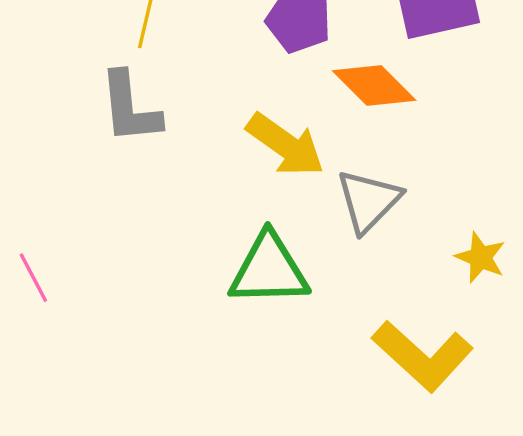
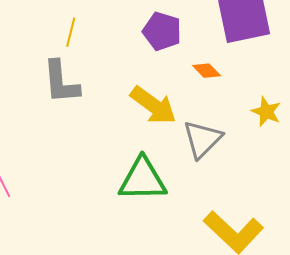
orange diamond: (374, 86) -> (207, 71), size x0.6
yellow star: (480, 257) -> (266, 112), moved

